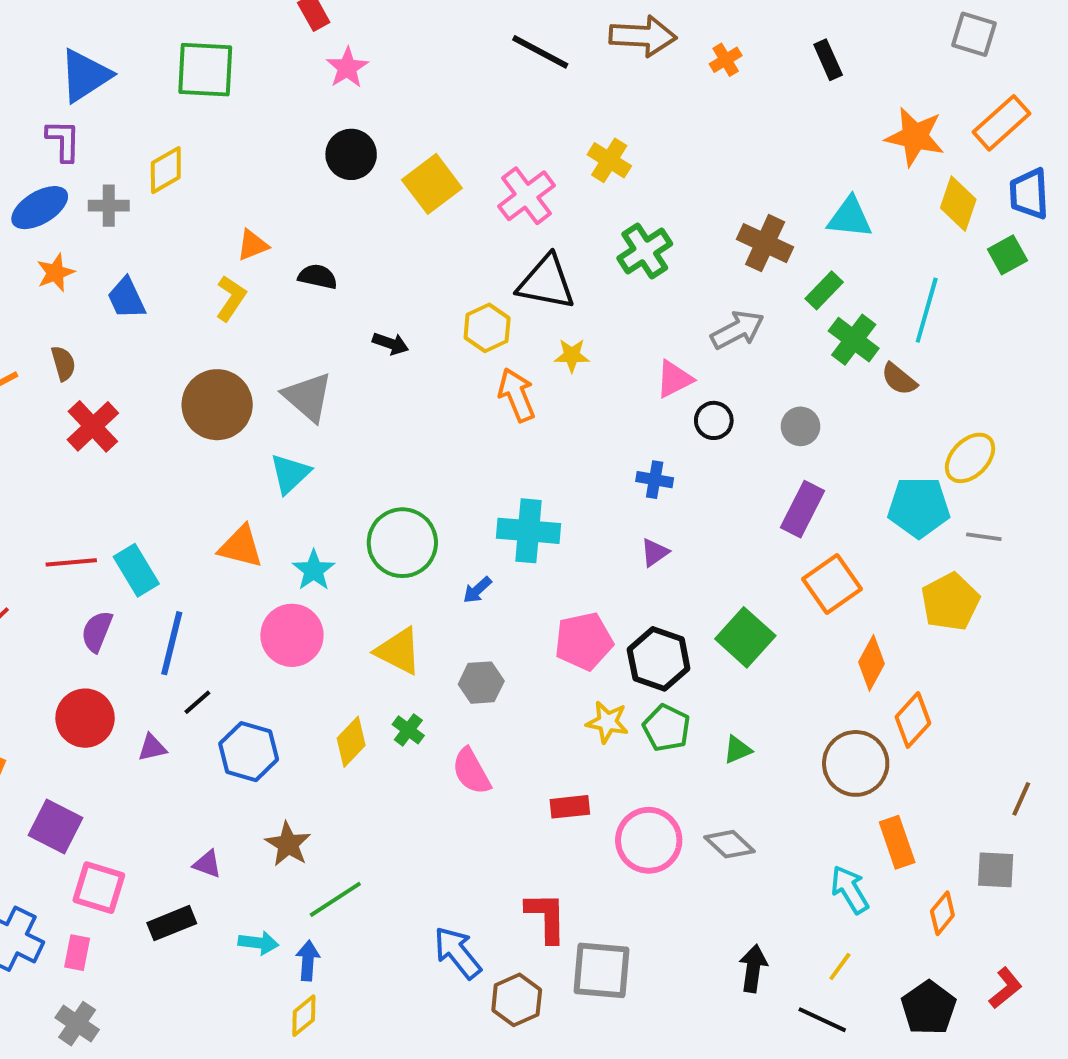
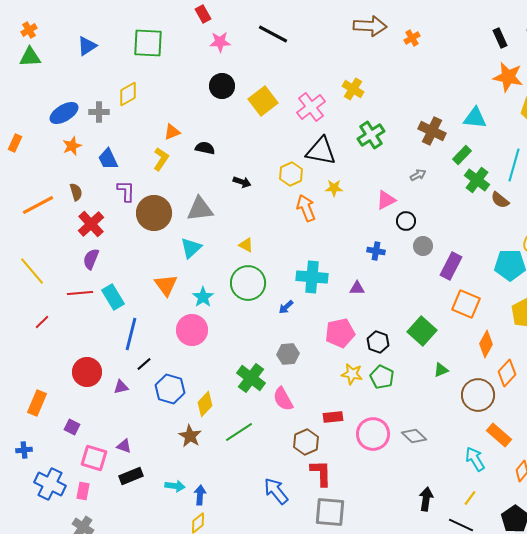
black line: (540, 52) -> (273, 34), moved
black rectangle: (828, 60) -> (500, 38), moved
pink star: (347, 68) -> (220, 42), turned 30
blue triangle: (85, 76) -> (87, 46), size x0.7
purple L-shape: (63, 141) -> (126, 191), moved
gray arrow: (737, 330) -> (418, 175), size x0.6
gray triangle: (308, 397) -> (200, 209), turned -48
gray circle: (800, 426) -> (423, 246), moved
orange triangle: (241, 547) -> (166, 285), turned 40
purple triangle: (655, 553) -> (357, 288), moved, turned 35
orange square: (832, 584) -> (466, 304), turned -32
purple semicircle: (97, 631) -> (91, 259), moved
yellow triangle: (398, 651) -> (246, 245), moved, size x0.6
black hexagon: (659, 659) -> (378, 342), size x0.7
green cross: (408, 730) -> (251, 378), size x1.8
yellow diamond: (351, 742) -> (205, 404), moved
green triangle: (737, 750) -> (441, 370), moved
purple square: (55, 826) -> (72, 427), size x0.6
orange rectangle: (897, 842) -> (499, 435), turned -30
purple triangle: (207, 864) -> (124, 446), moved
green line: (335, 899) -> (239, 432), moved
gray square: (601, 970) -> (330, 512), moved
brown hexagon: (517, 1000) -> (306, 442), moved

